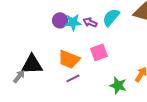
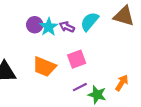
cyan star: (73, 22) -> (49, 27), turned -30
purple line: (73, 78) -> (80, 87), moved

